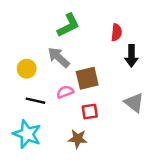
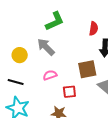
brown square: (87, 78) -> (87, 69), moved
black line: (35, 101) -> (16, 82), moved

